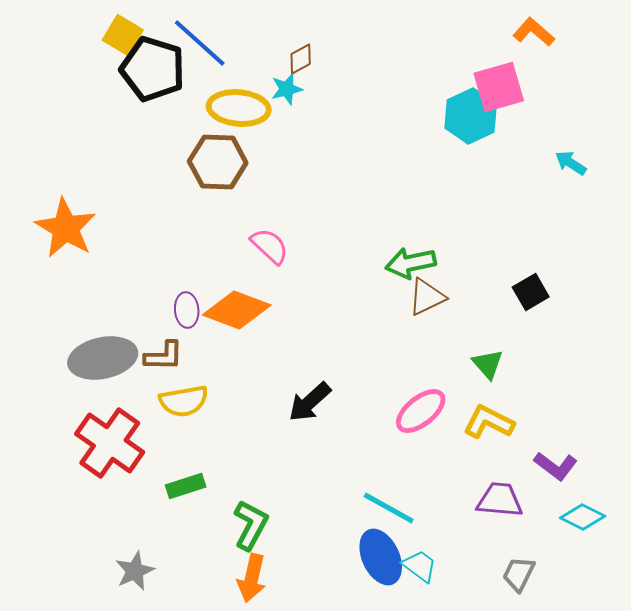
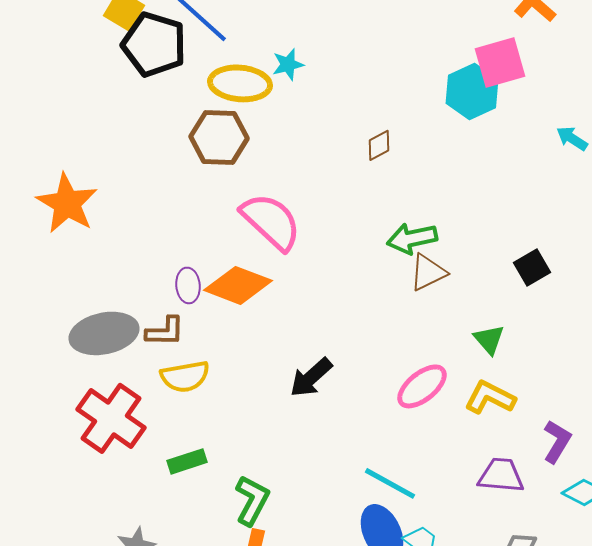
brown diamond: (301, 59) -> (379, 145), moved
pink semicircle: (270, 246) -> (271, 221), size x1.6
purple L-shape: (556, 466) -> (557, 441), turned -96

